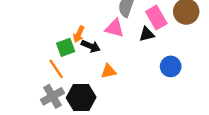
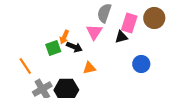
pink rectangle: (156, 18) -> (129, 23), turned 48
pink triangle: (115, 28) -> (94, 32), turned 48
orange line: (56, 69) -> (25, 66), moved

